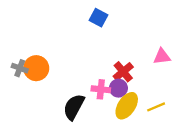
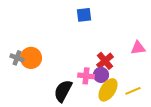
blue square: (98, 18) -> (84, 15), turned -35

